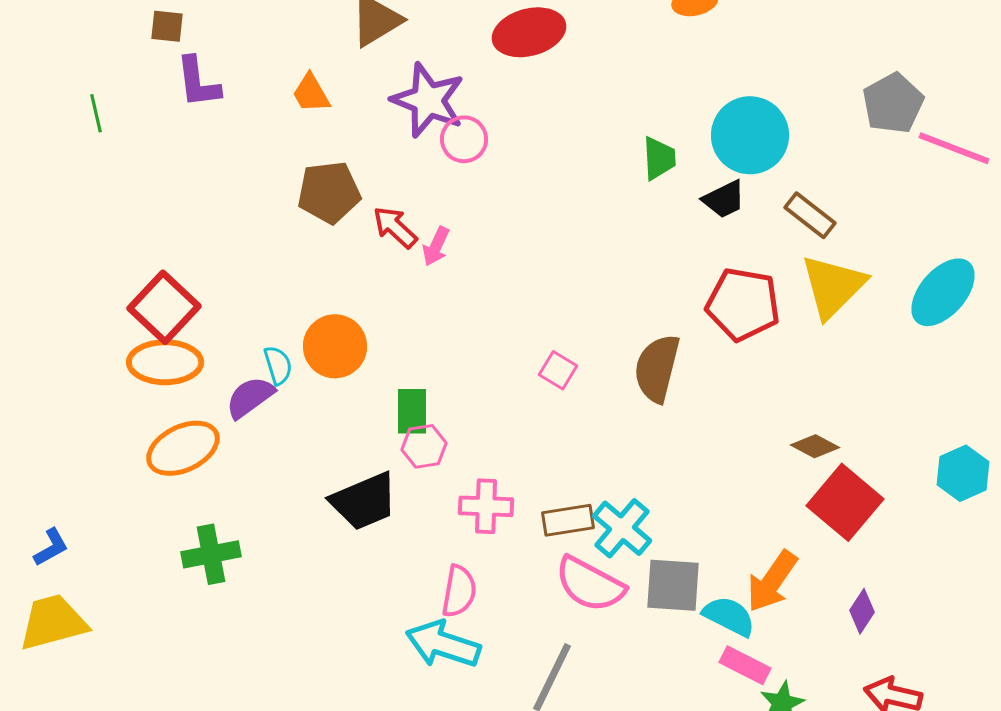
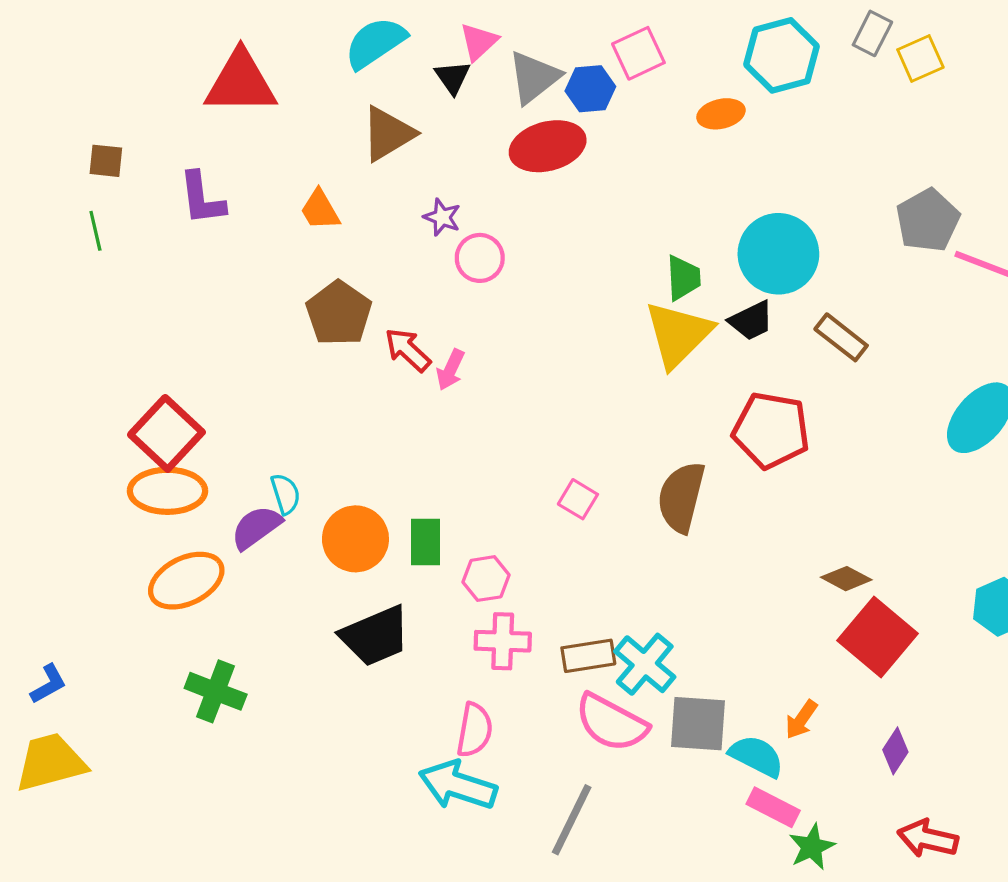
brown square: (167, 26) -> (106, 161), moved
purple star: (428, 100) -> (442, 217), size x0.5
brown pentagon: (329, 192) -> (339, 313), turned -30
yellow triangle: (833, 286) -> (678, 334), moved
orange circle: (335, 346) -> (355, 539), moved
pink hexagon: (424, 446) -> (486, 579), moved
green cross: (211, 554) -> (216, 691), turned 32
orange arrow: (772, 581) -> (801, 720), size x0.6

